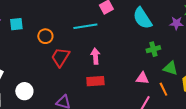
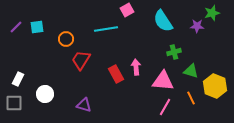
pink arrow: (95, 56) -> (136, 67), moved
pink triangle: (142, 78) -> (163, 81), size x1.6
red rectangle: (95, 81) -> (116, 74), moved, turned 66
orange line: (163, 89) -> (191, 98), moved

